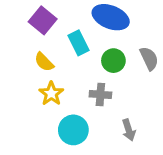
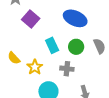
cyan rectangle: (79, 43) -> (52, 45), moved
yellow semicircle: (44, 62) -> (14, 58), moved

